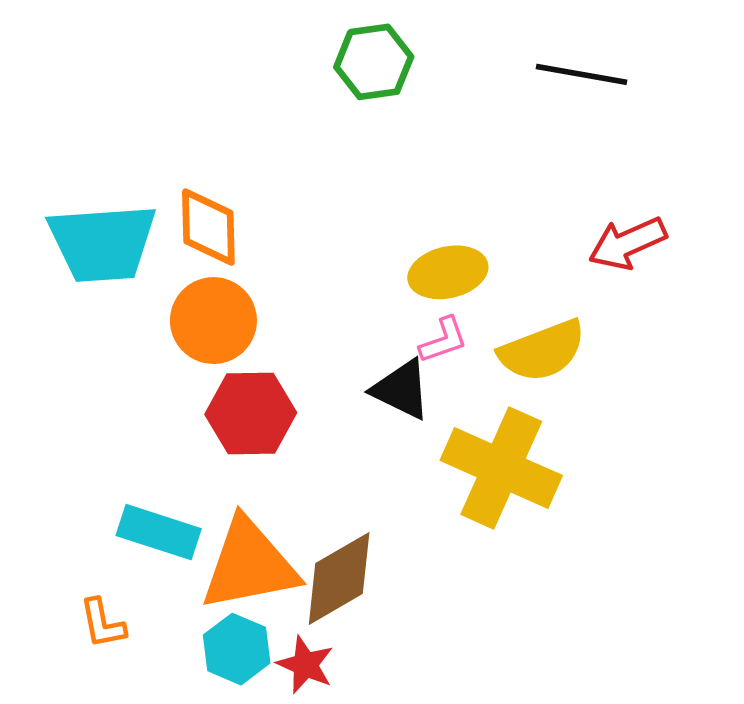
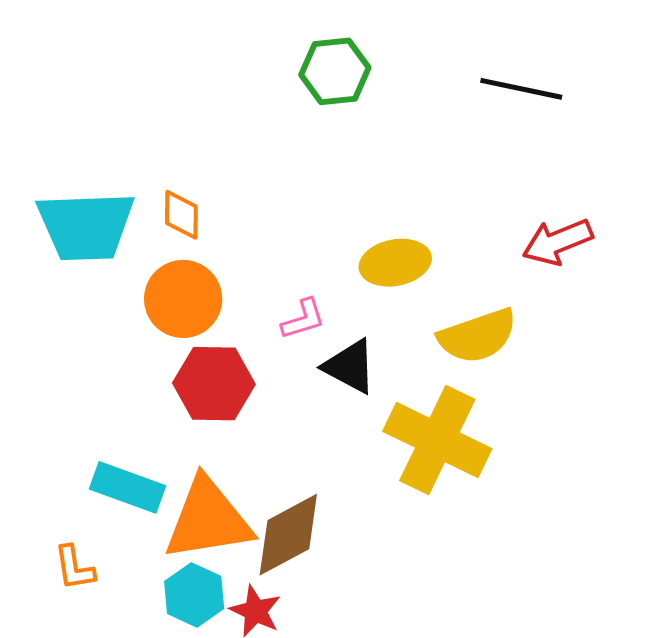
orange diamond: (208, 227) -> (181, 215), size x0.7
pink L-shape: (443, 340) -> (303, 319), moved

